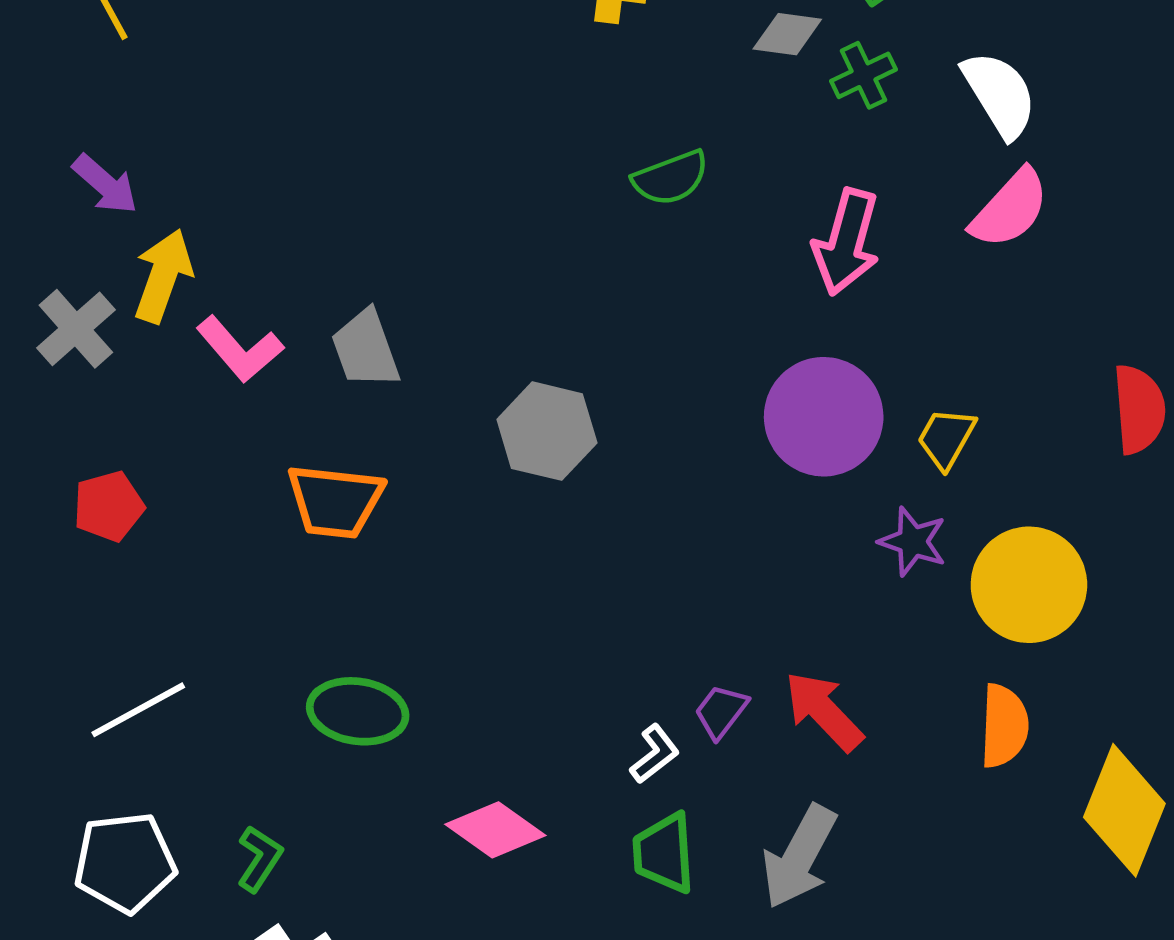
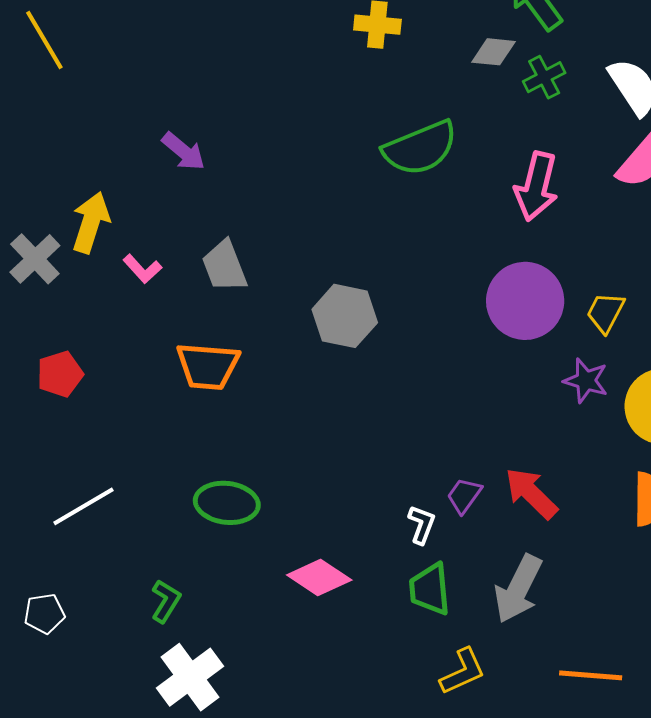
green semicircle: (671, 178) -> (420, 148), size x1.5
purple arrow: (105, 184) -> (183, 151), moved
pink L-shape: (240, 349) -> (142, 269), size x0.7
white L-shape: (655, 754) -> (422, 525), turned -30
white pentagon: (125, 862) -> (44, 614), moved, size x0.6

